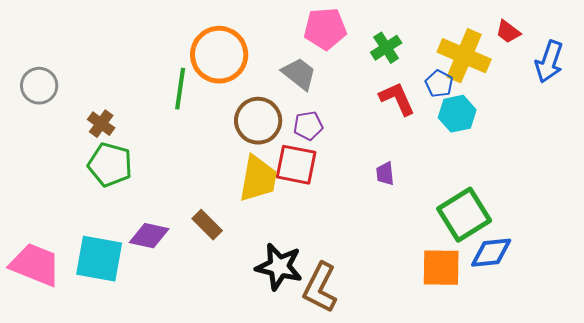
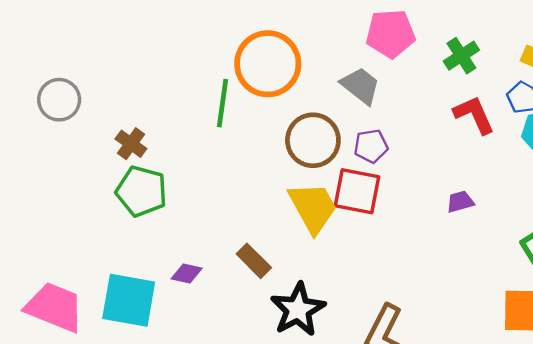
purple trapezoid: (385, 174) -> (460, 202), turned 80
yellow trapezoid: (258, 179) -> (313, 207), turned -39
purple diamond: (149, 236) -> (187, 274), size x0.7
black star: (279, 267) -> (298, 309), moved, turned 30

